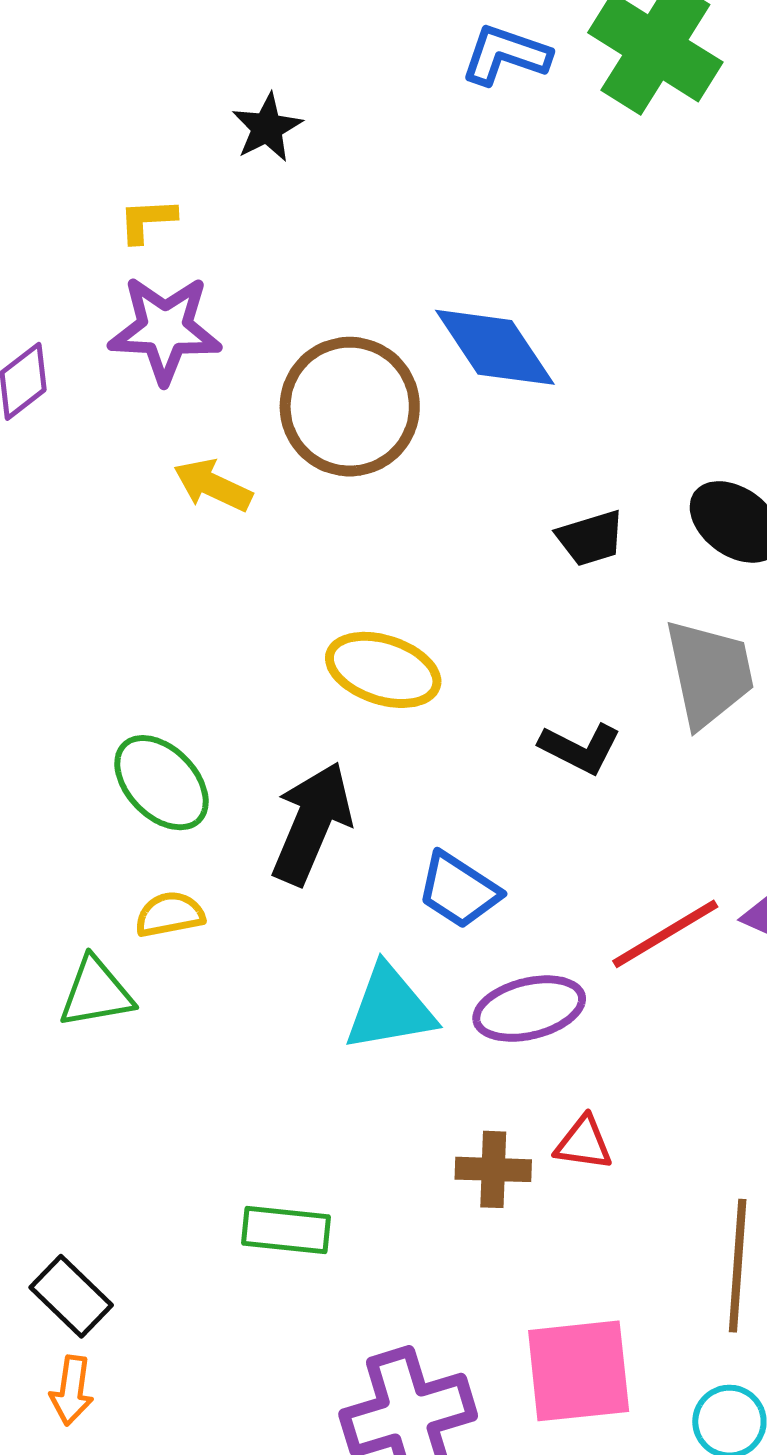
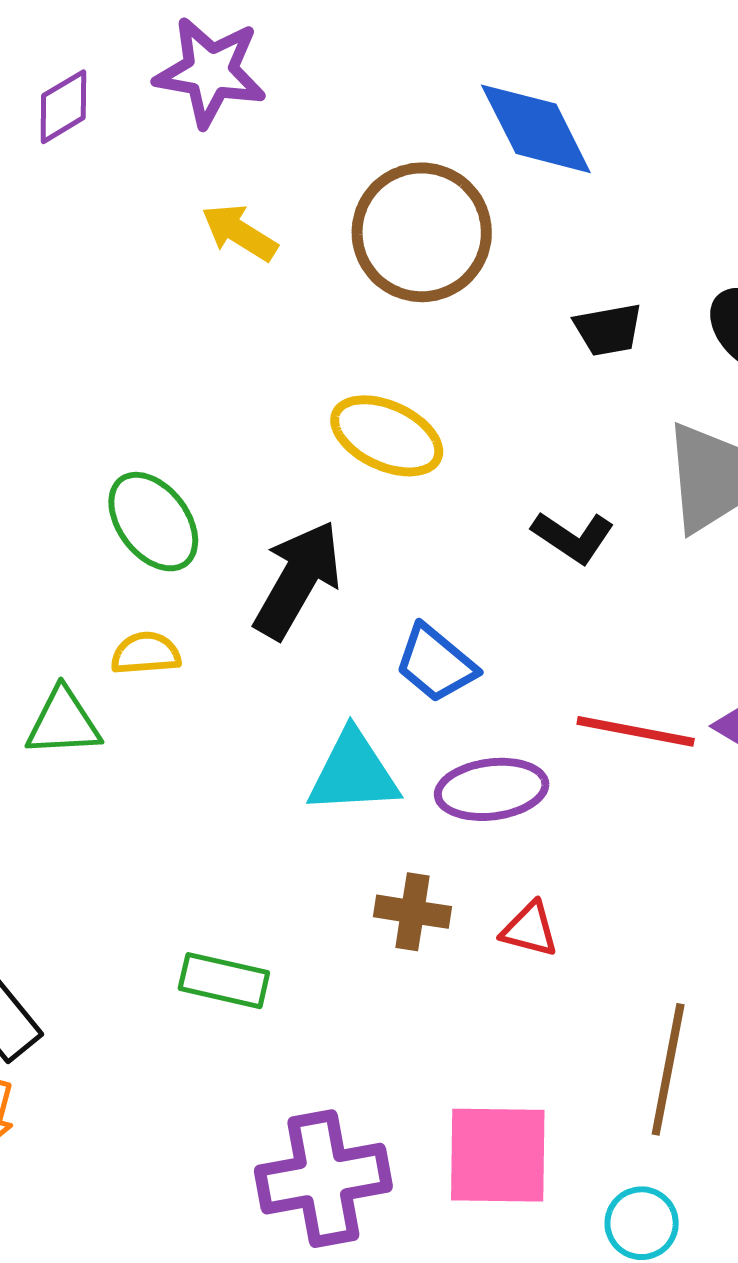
brown circle: (350, 407) -> (422, 232), moved
red line: (665, 934) -> (636, 731), turned 35
brown cross: (493, 1169) -> (413, 912), moved

